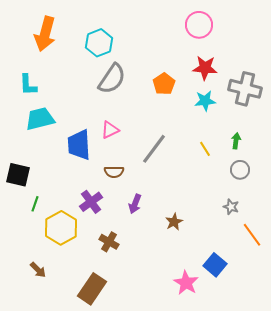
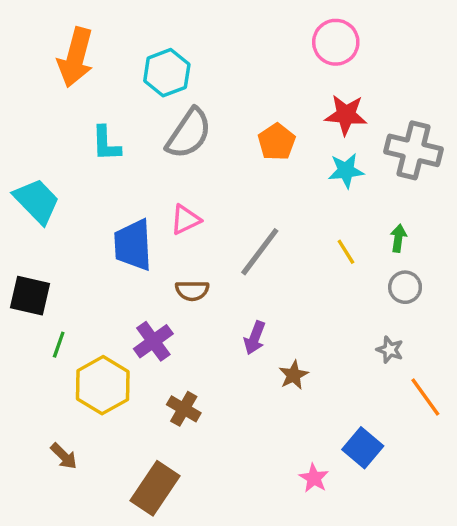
cyan L-shape: (28, 85) -> (106, 144), moved
cyan trapezoid: (40, 119) -> (37, 201), moved, turned 60
purple arrow: (135, 204) -> (255, 338), moved
pink star: (186, 283) -> (314, 478), size x0.7

